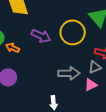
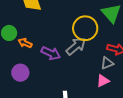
purple arrow: (41, 36) -> (51, 53), moved
gray arrow: (69, 73) -> (76, 46), moved, turned -40

